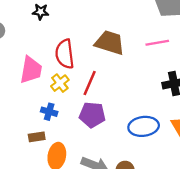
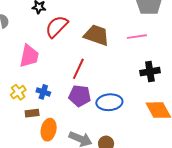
red semicircle: (65, 54) -> (57, 27), moved, turned 50
yellow cross: (60, 83) -> (18, 92), moved
blue ellipse: (144, 126) -> (109, 102), moved

